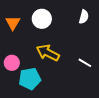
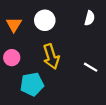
yellow arrow: (48, 53) -> (51, 57), turned -135
pink circle: (12, 63) -> (12, 58), moved

